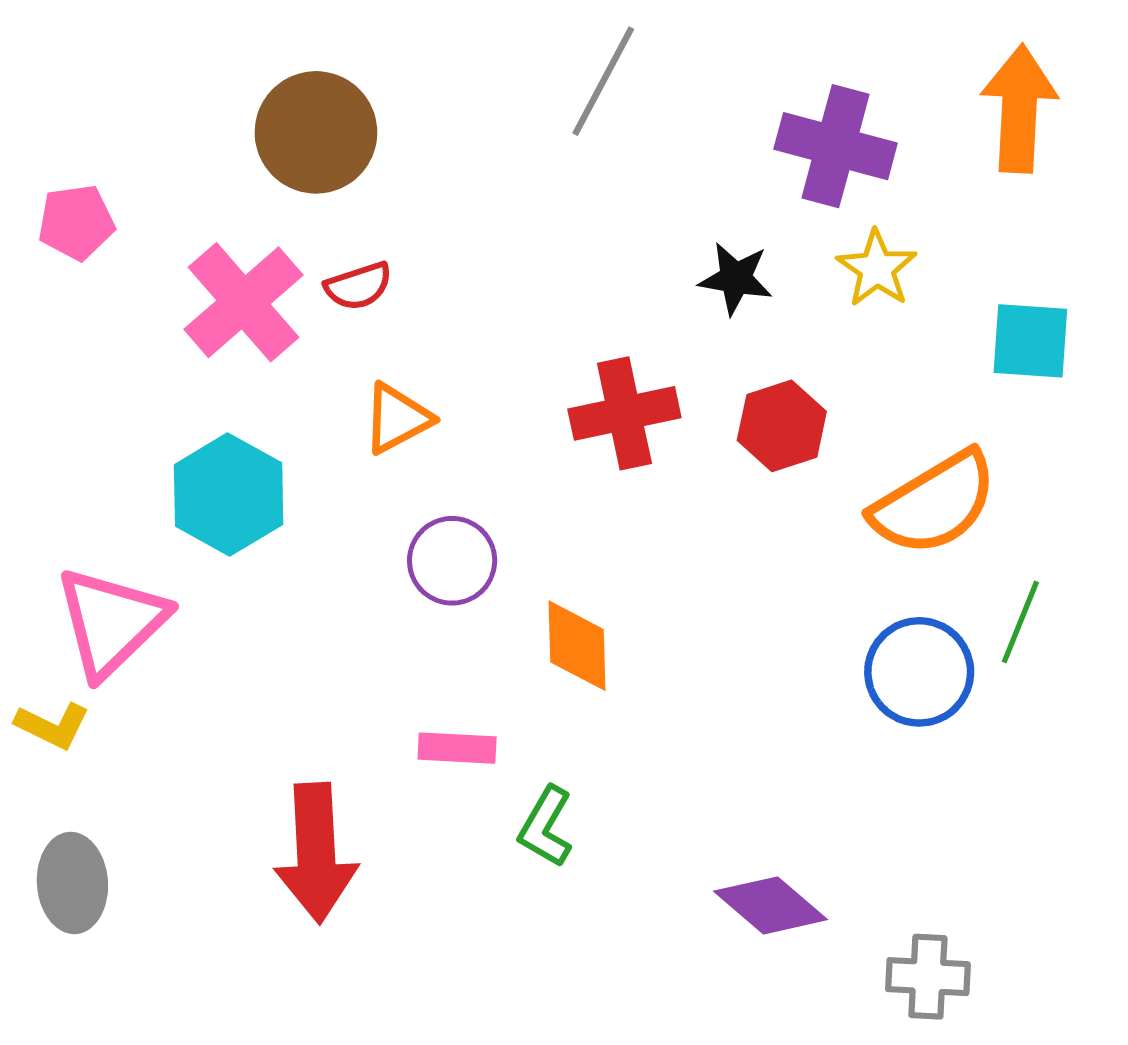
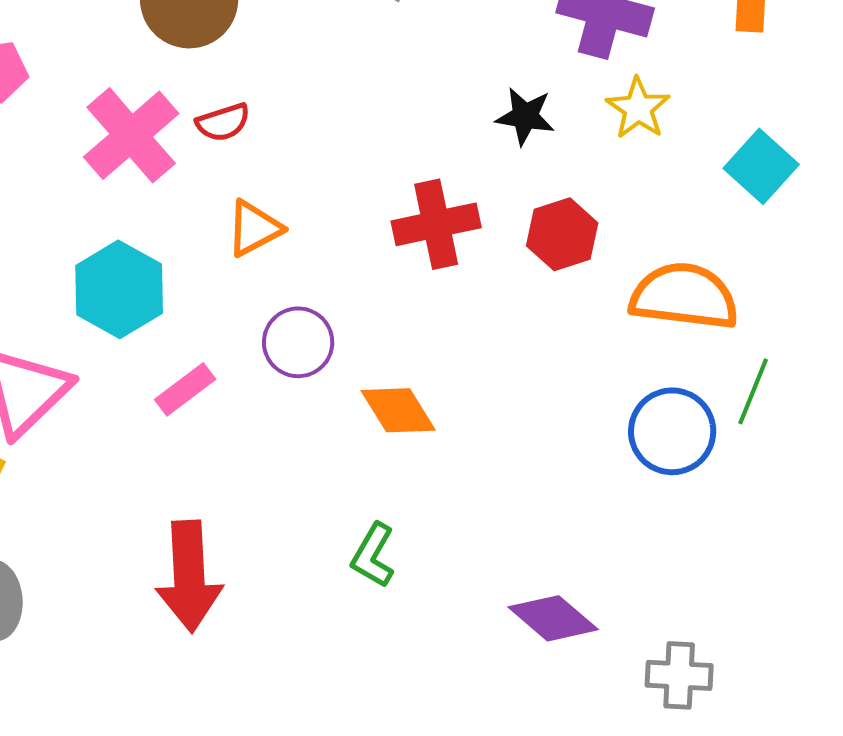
cyan square: (1030, 341) -> (761, 166), turned 38
orange semicircle: (934, 503) -> (684, 296), turned -142
orange diamond: (577, 646) -> (398, 410), turned -30
pink rectangle: (457, 748) -> (185, 389), moved, turned -40

